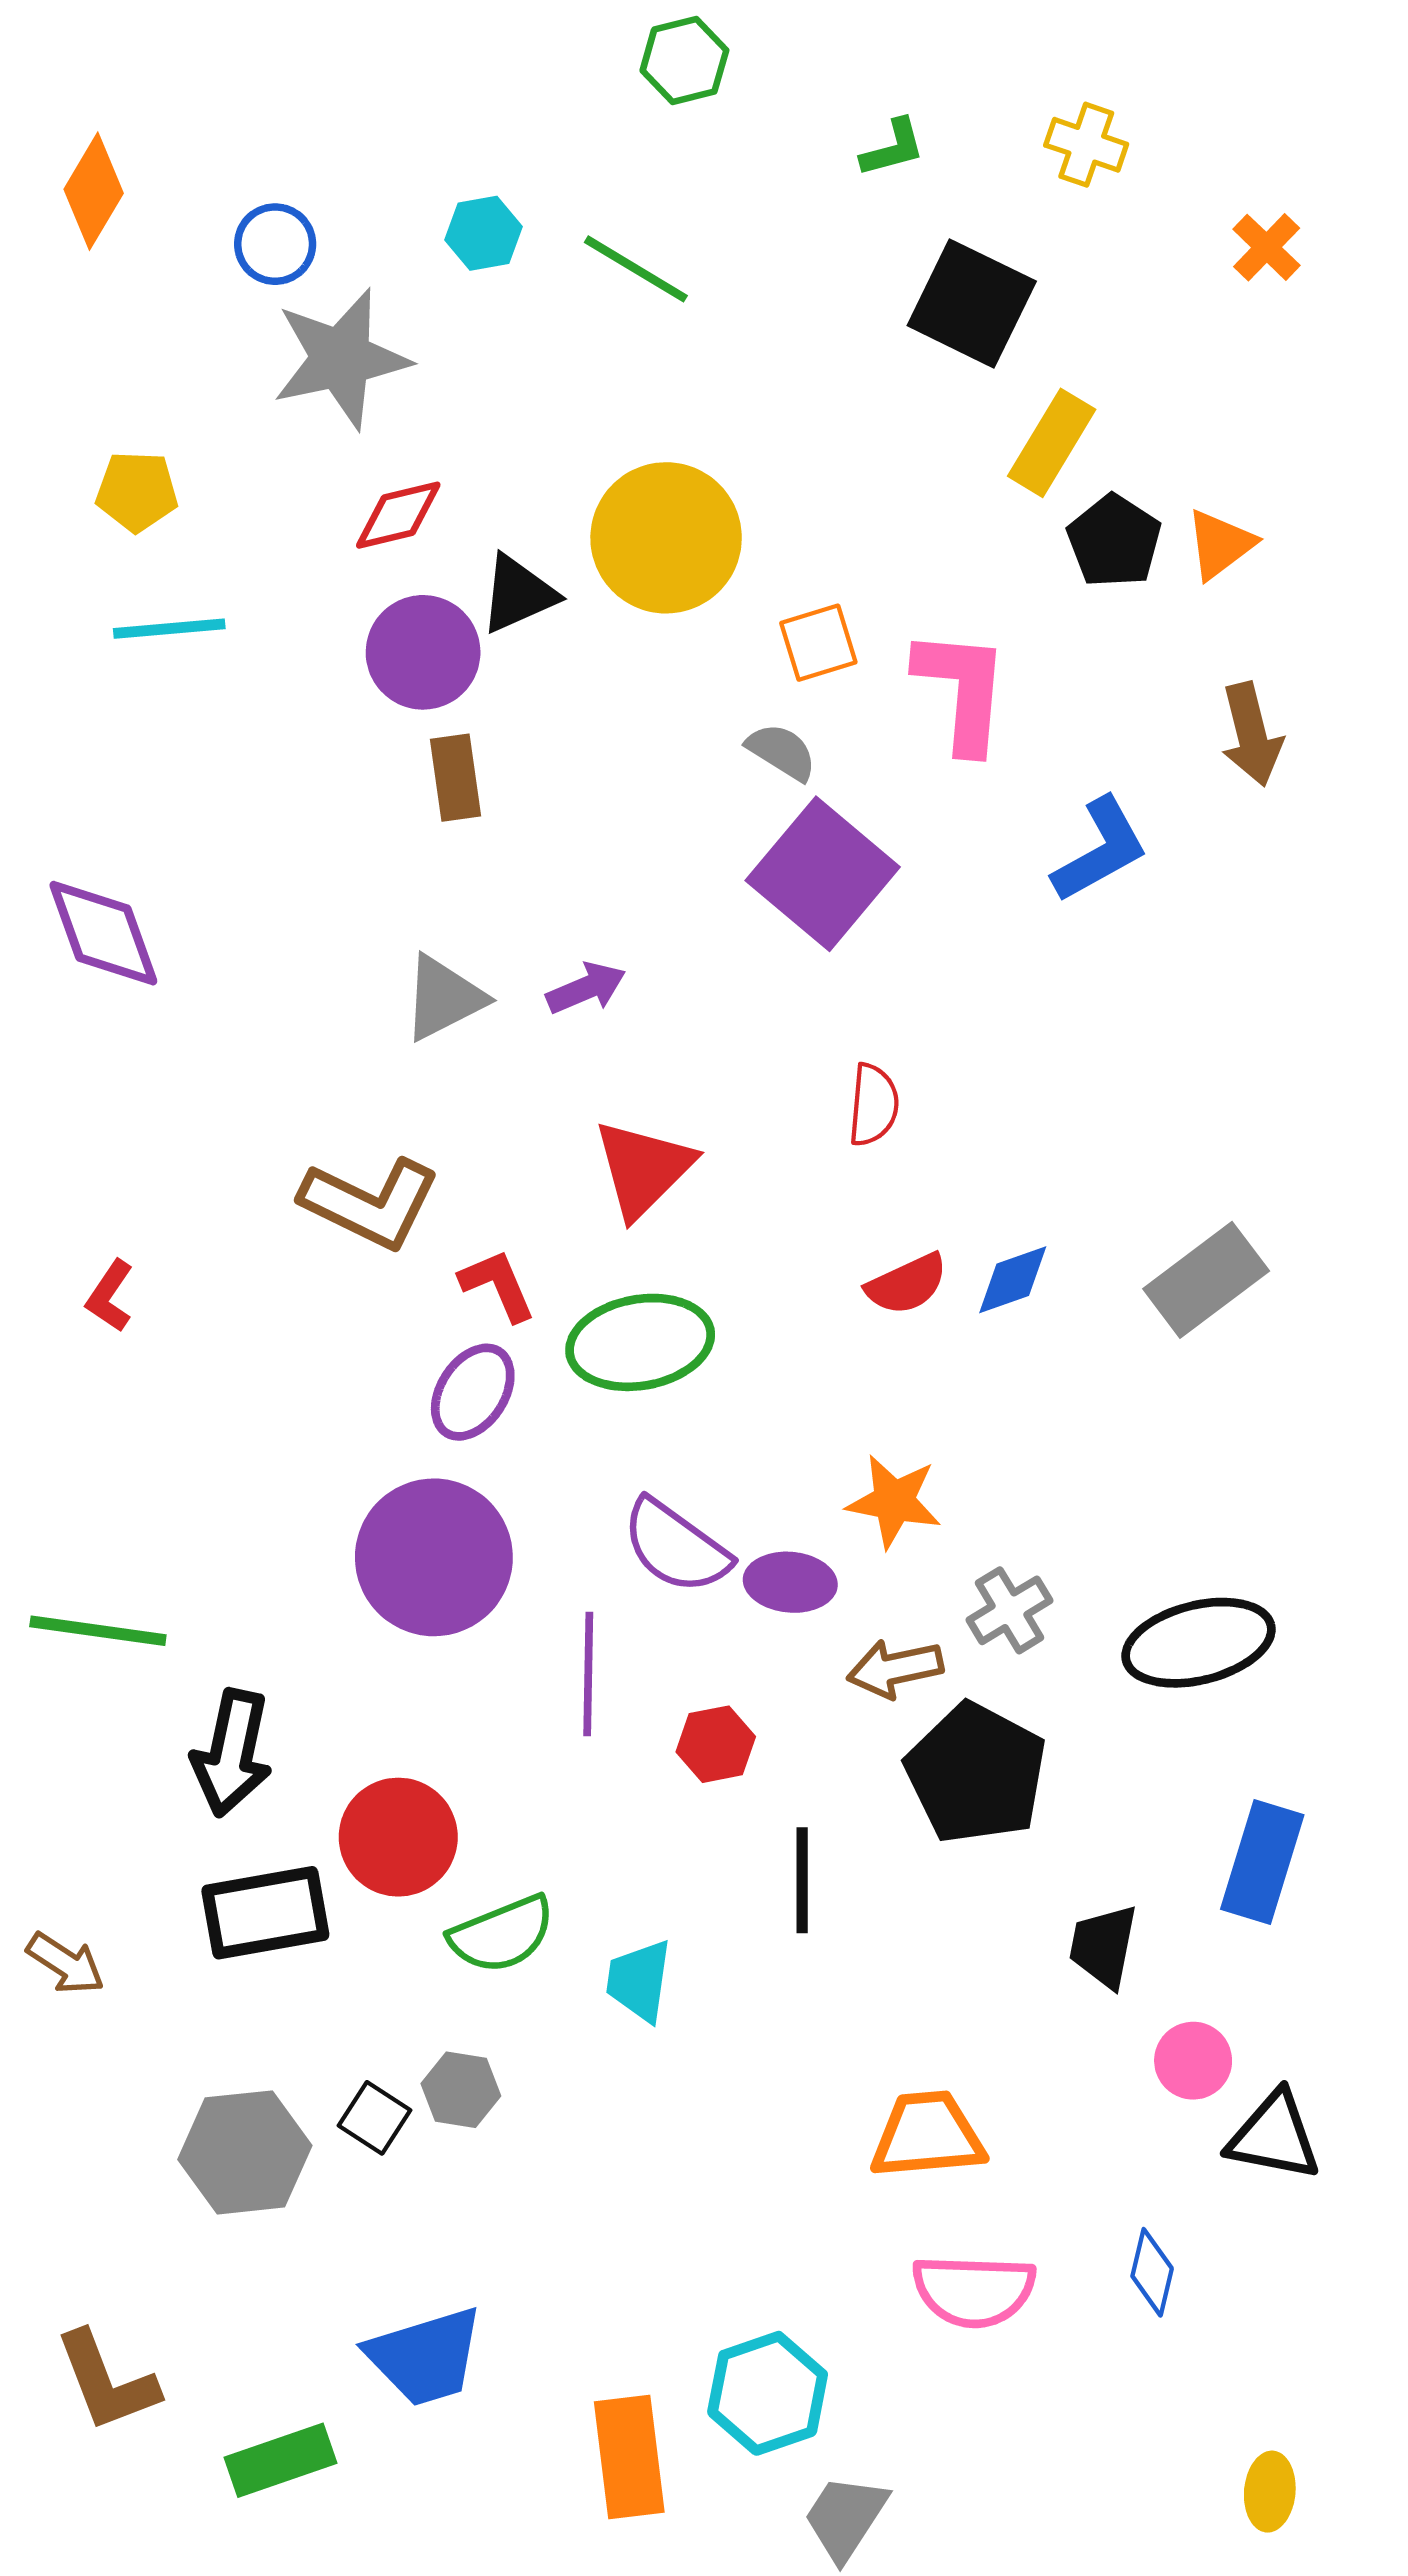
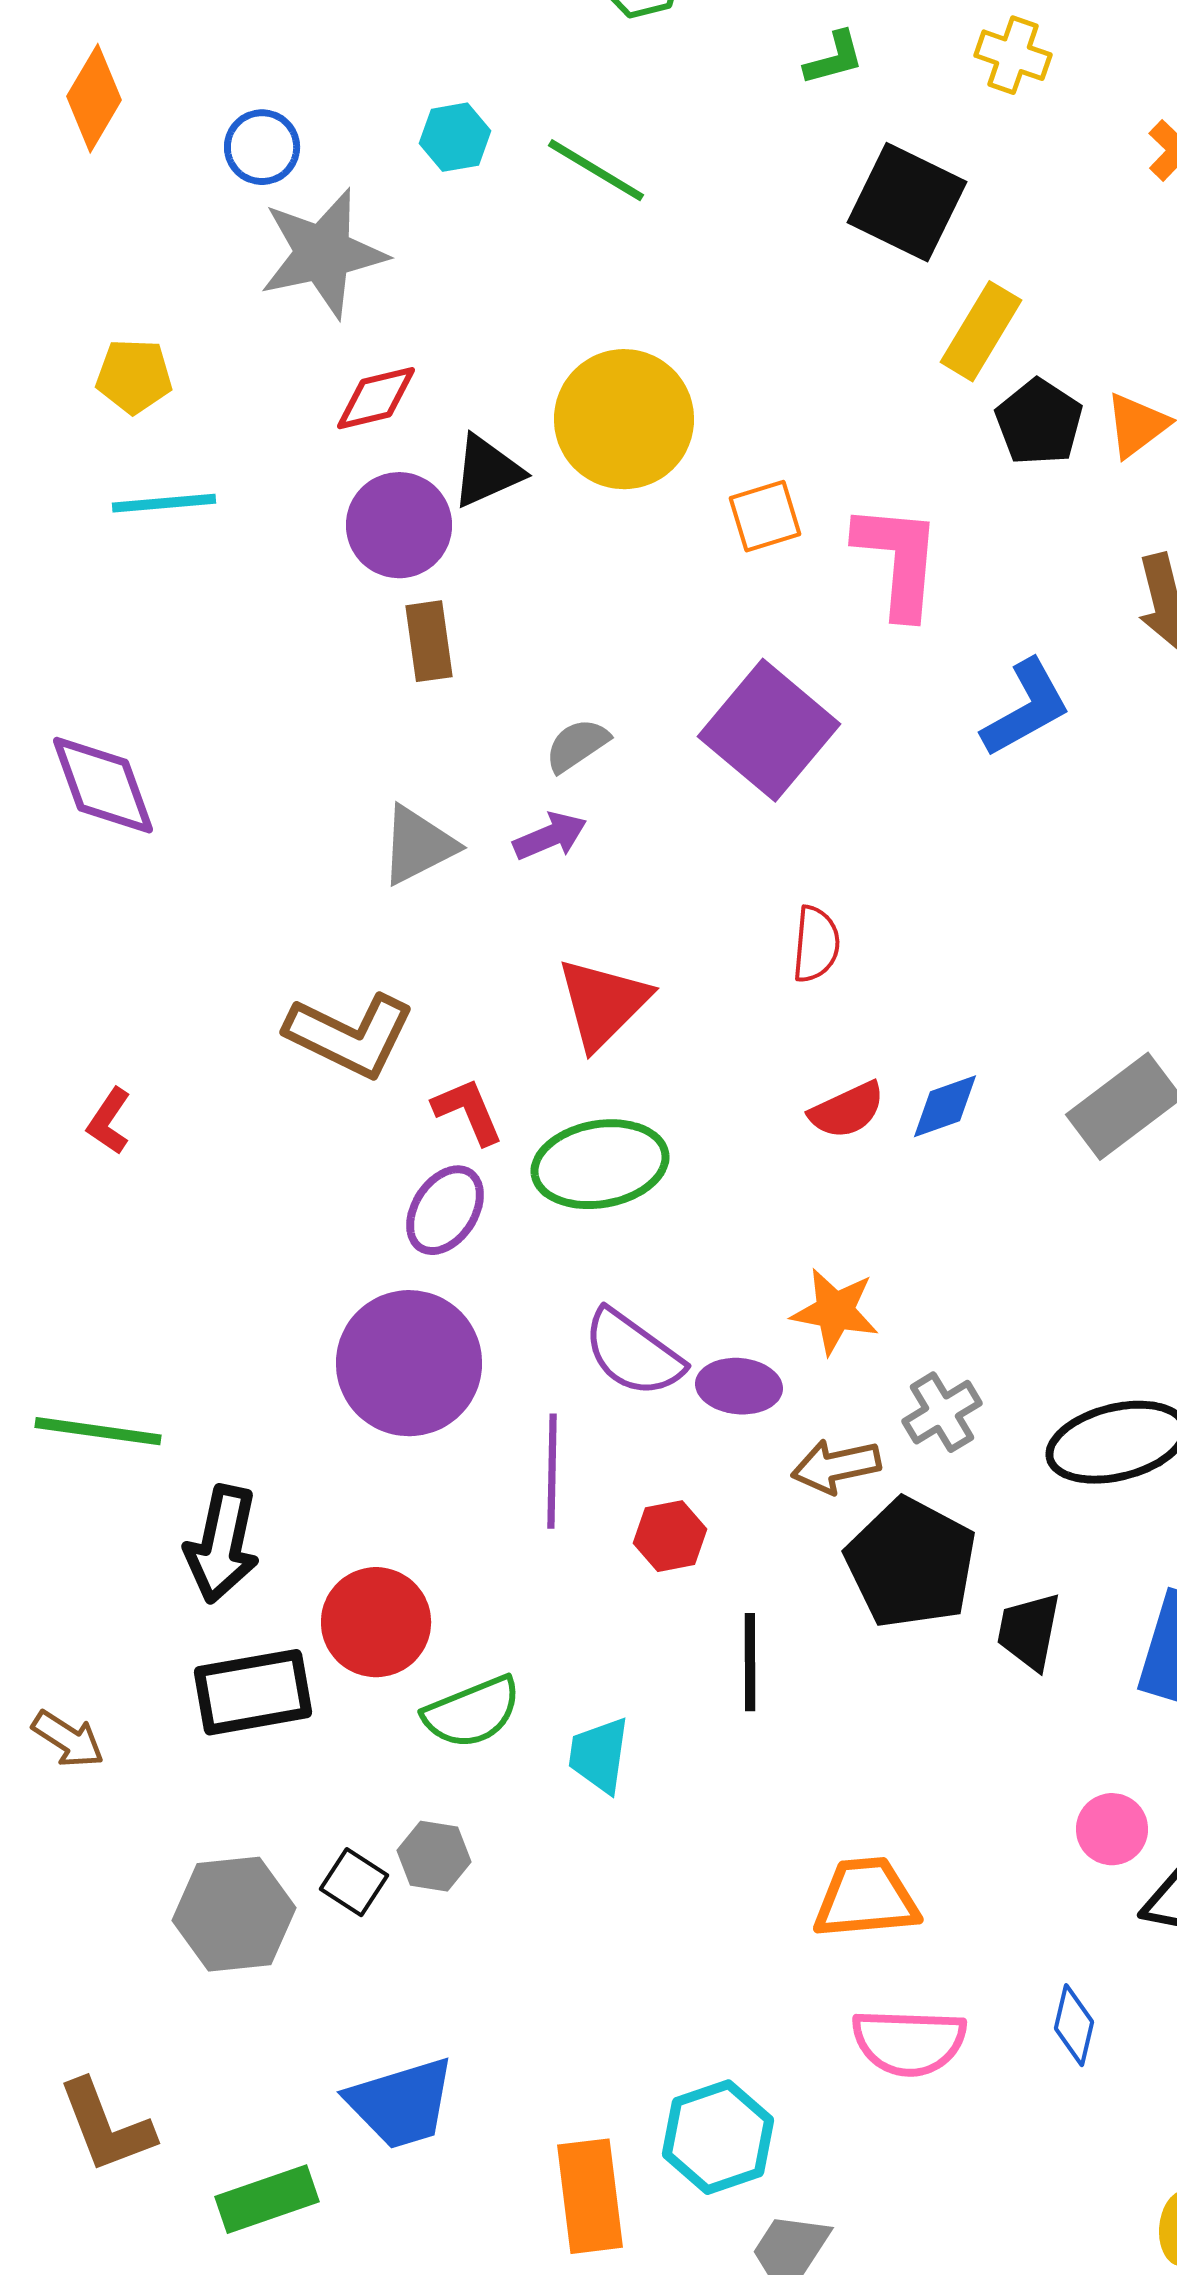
gray semicircle: (782, 752) -> (577, 745), moved, turned -66
black trapezoid: (1103, 1946) -> (1029, 1631), moved

